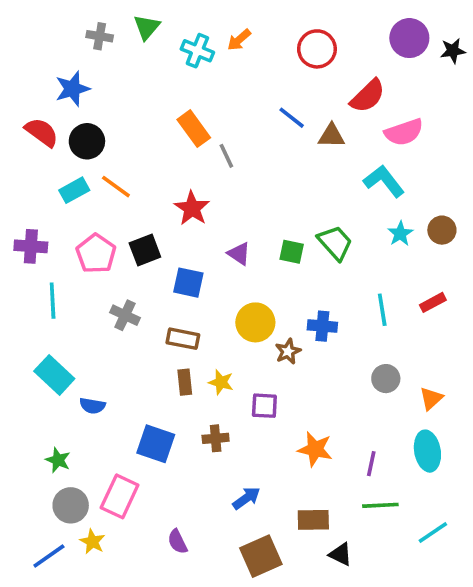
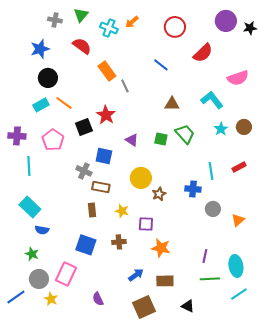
red semicircle: (42, 132) -> (82, 46), moved
pink semicircle: (404, 132) -> (238, 78), moved
brown triangle: (331, 136) -> (172, 104), moved
black square: (145, 250) -> (84, 127), moved
gray cross: (125, 315) -> (84, 171), moved
blue cross: (322, 326) -> (193, 189), moved
brown rectangle: (185, 382) -> (92, 210), moved
blue semicircle: (92, 406) -> (42, 230), moved
orange star: (315, 449) -> (161, 248), moved
cyan ellipse: (427, 451) -> (236, 266), moved
brown rectangle: (313, 520) -> (165, 281), moved
blue line: (49, 556) -> (16, 297), moved

